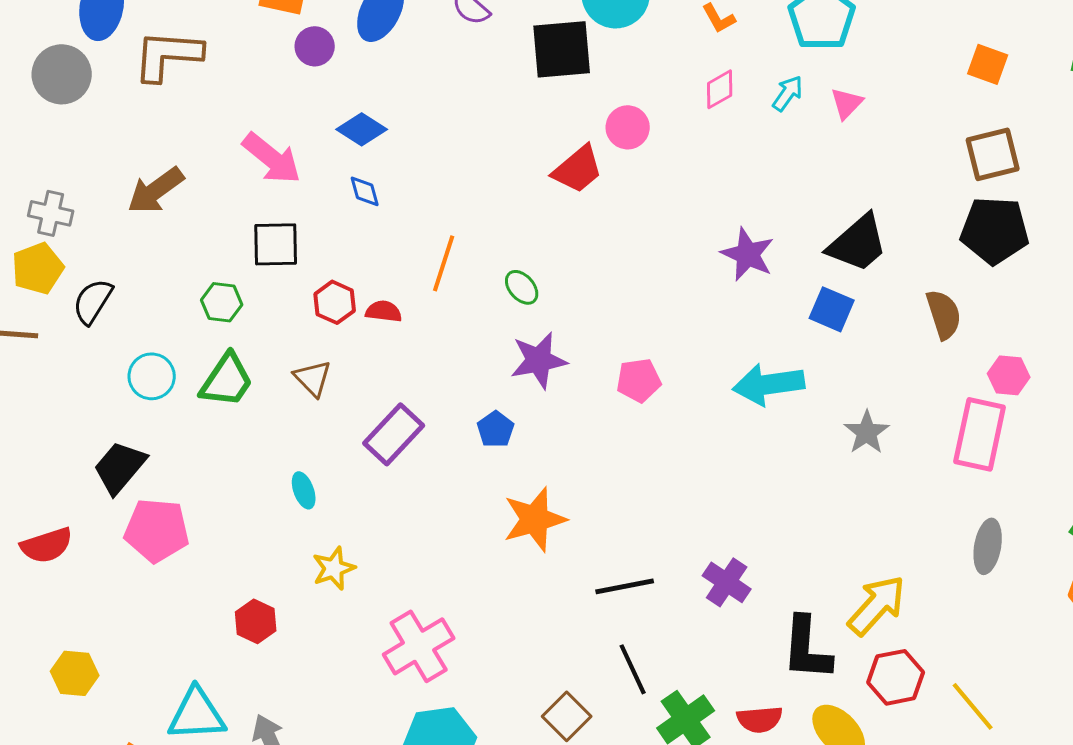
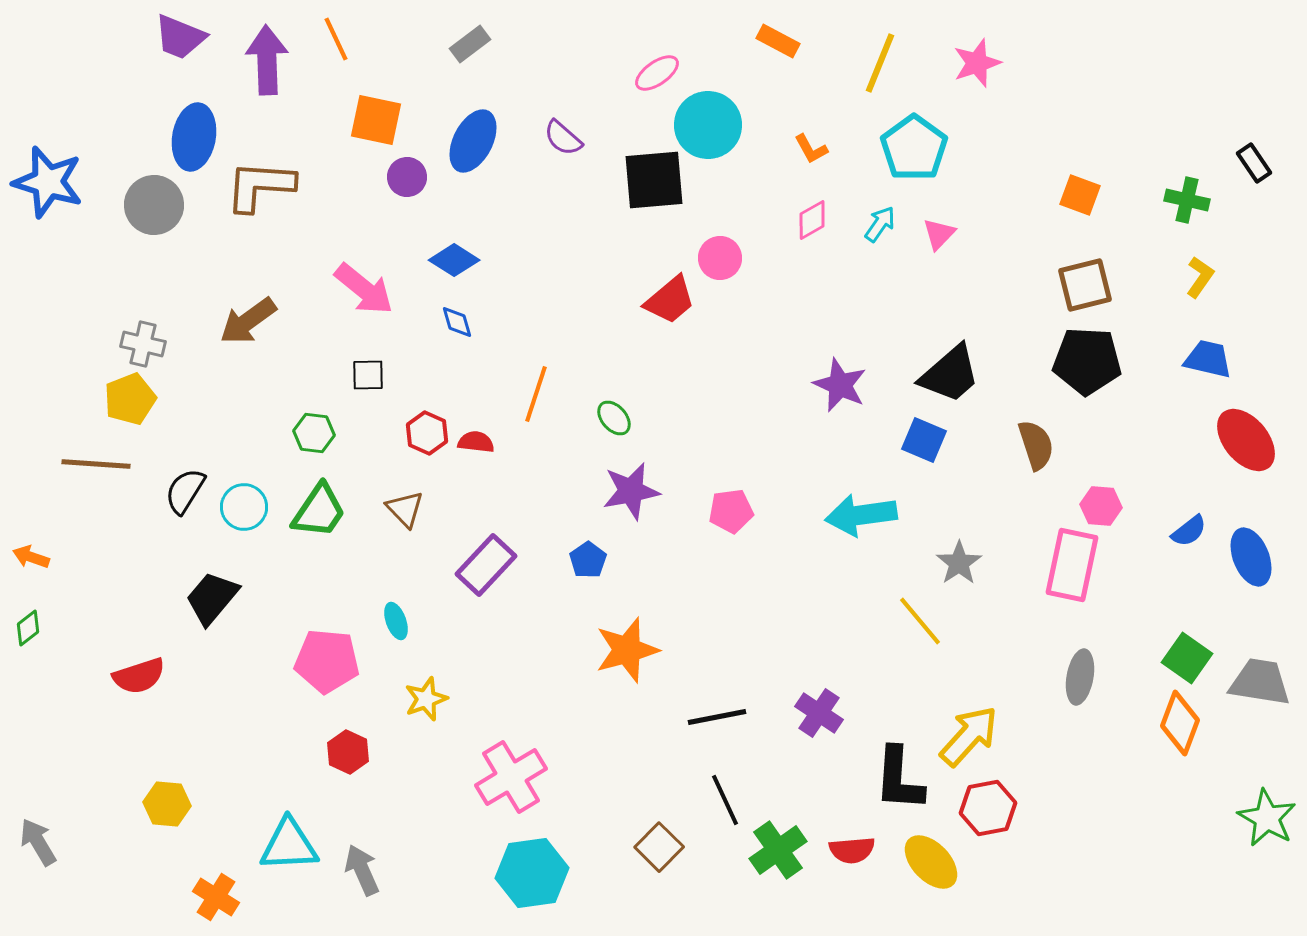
black square: (276, 244) -> (368, 375), size x0.7
black semicircle: (93, 301) -> (185, 491), moved
pink pentagon: (157, 530) -> (327, 661), moved
yellow line: (973, 706) -> (920, 621), moved

